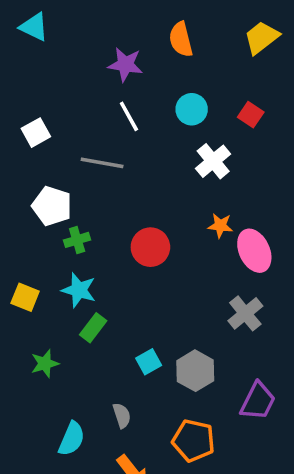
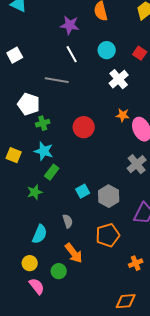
white square: (36, 133) -> (15, 55), moved
green star: (45, 364) -> (35, 192), moved
orange pentagon: (193, 441) -> (108, 235), turned -30

